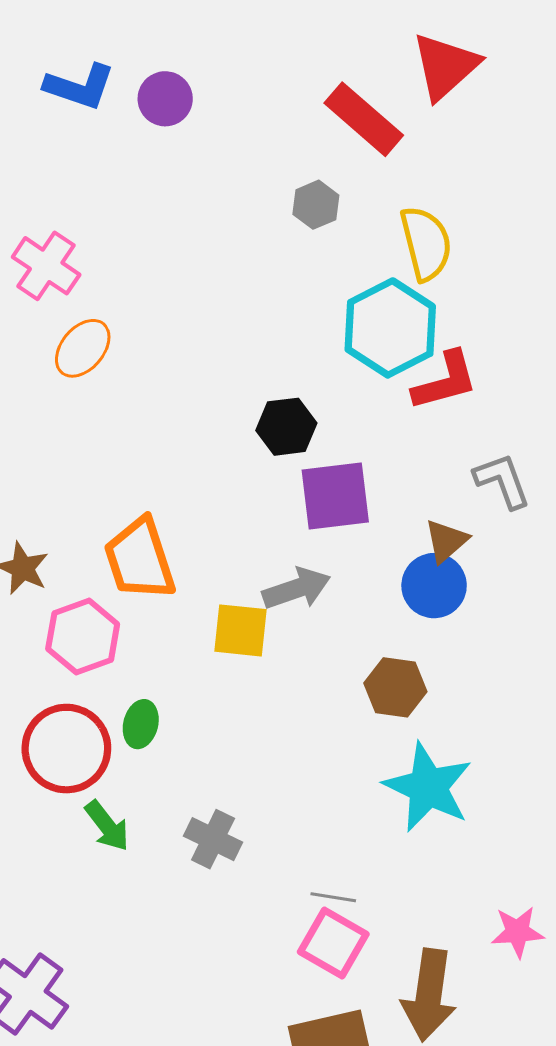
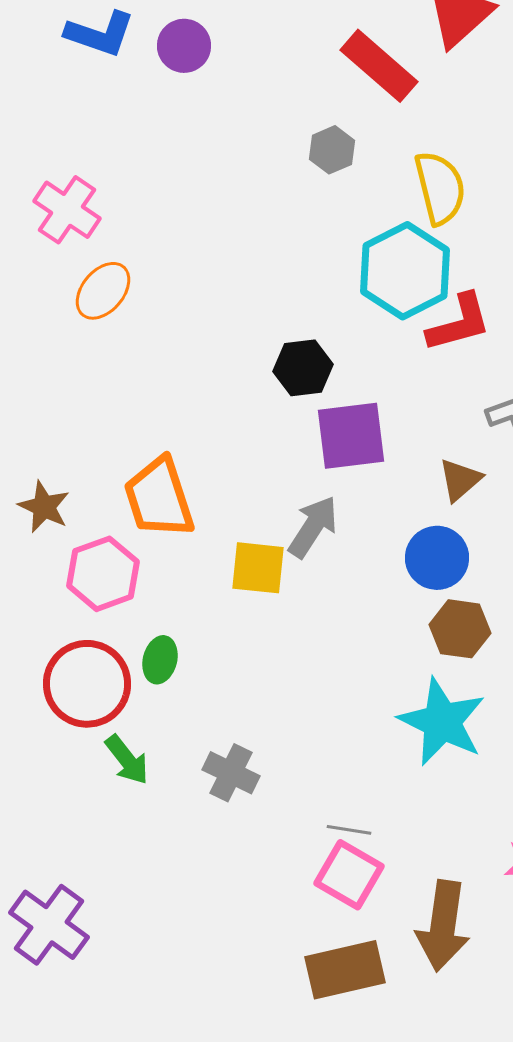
blue circle: (434, 586) -> (437, 558), moved
gray arrow: (297, 589) -> (313, 527), turned -38
brown hexagon: (395, 687) -> (460, 629), moved

